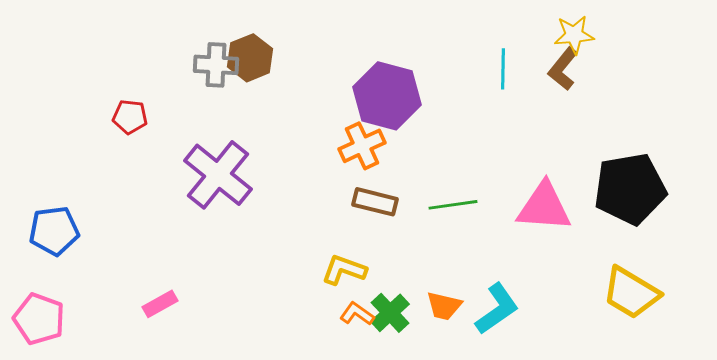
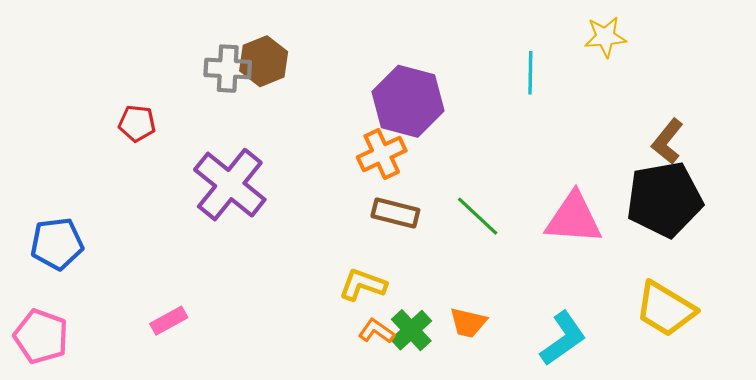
brown L-shape: (563, 69) -> (667, 141), moved
green line: (453, 205) -> (478, 216), turned 51
cyan L-shape: (497, 309) -> (563, 339), moved

